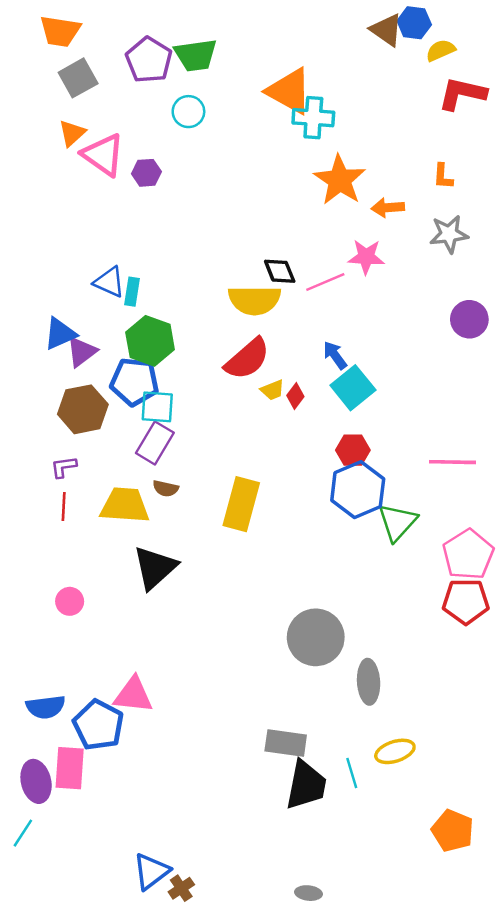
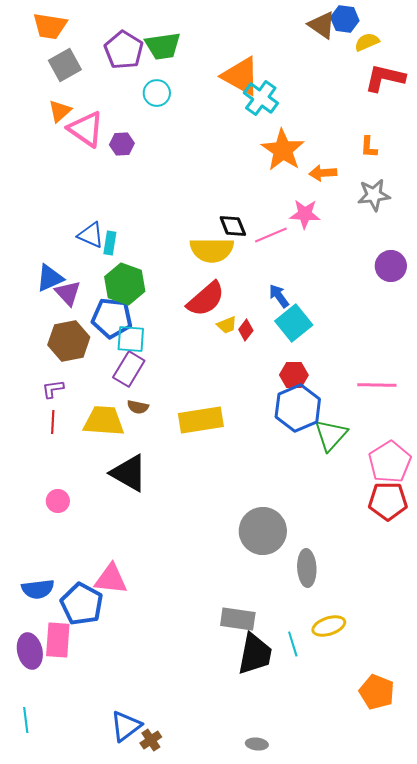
cyan cross: (313, 118) -> (261, 98), turned 32
purple triangle: (82, 352) -> (68, 293), turned -36
yellow rectangle: (241, 504) -> (201, 420), turned 66
black triangle: (155, 568) -> (129, 473), turned -48
cyan line: (23, 833) -> (26, 720), moved, turned -40

